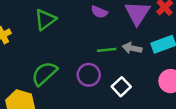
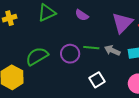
purple semicircle: (99, 12) -> (82, 15), moved
purple circle: (89, 75) -> (70, 54), moved

